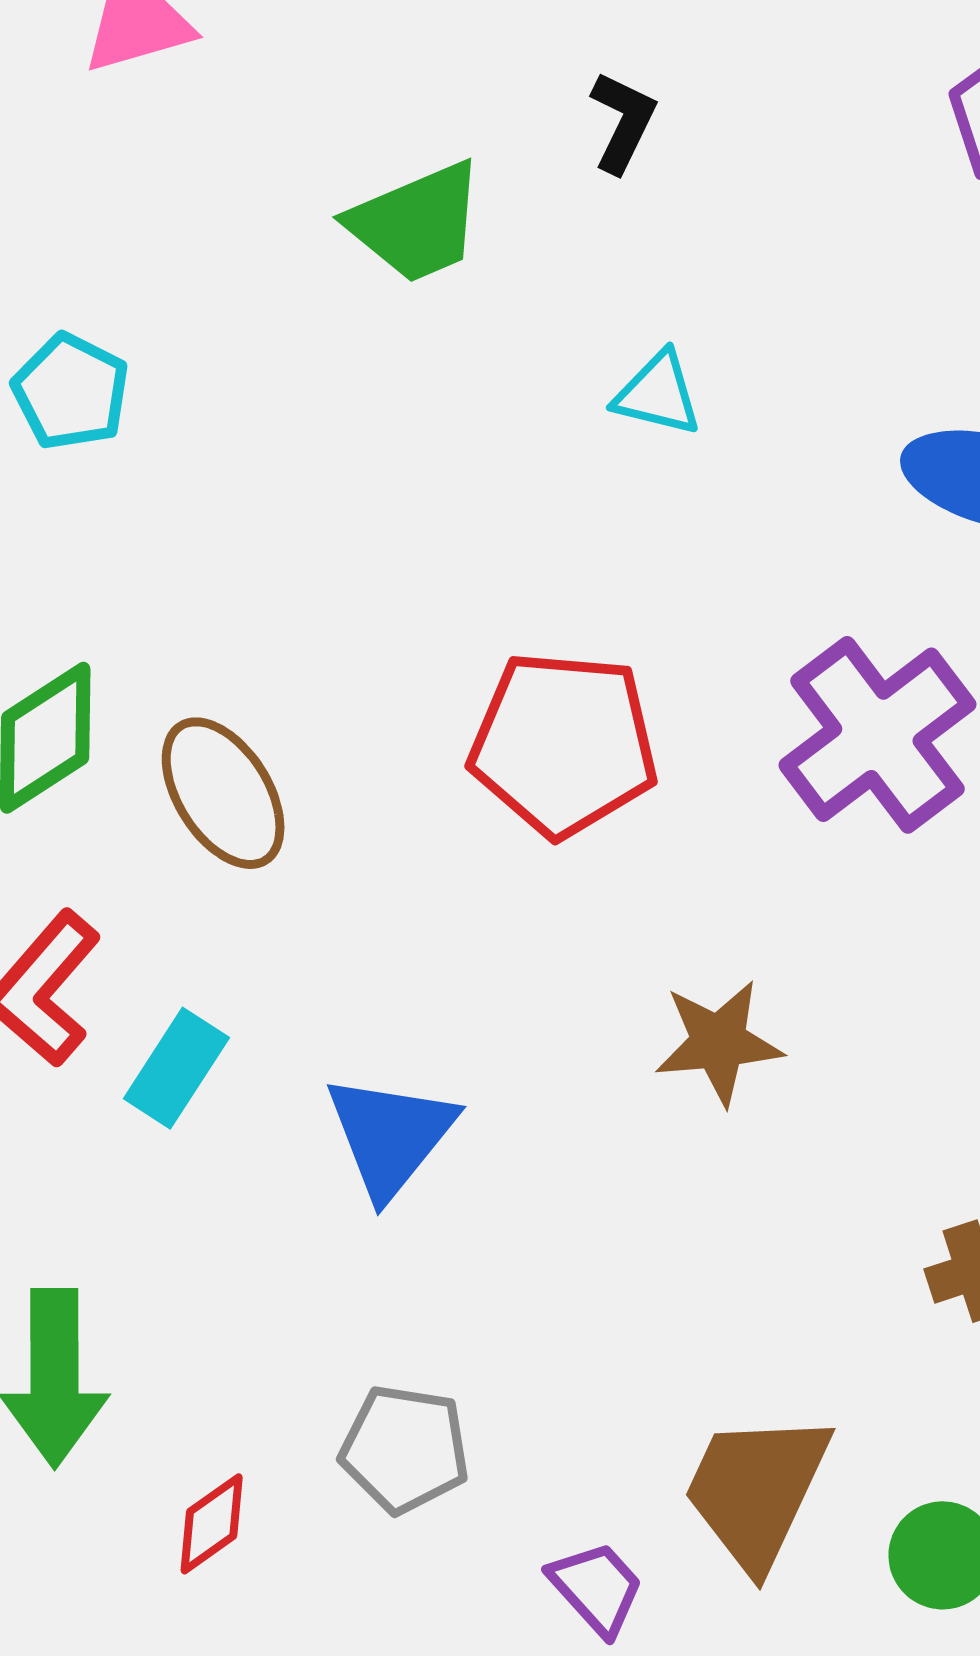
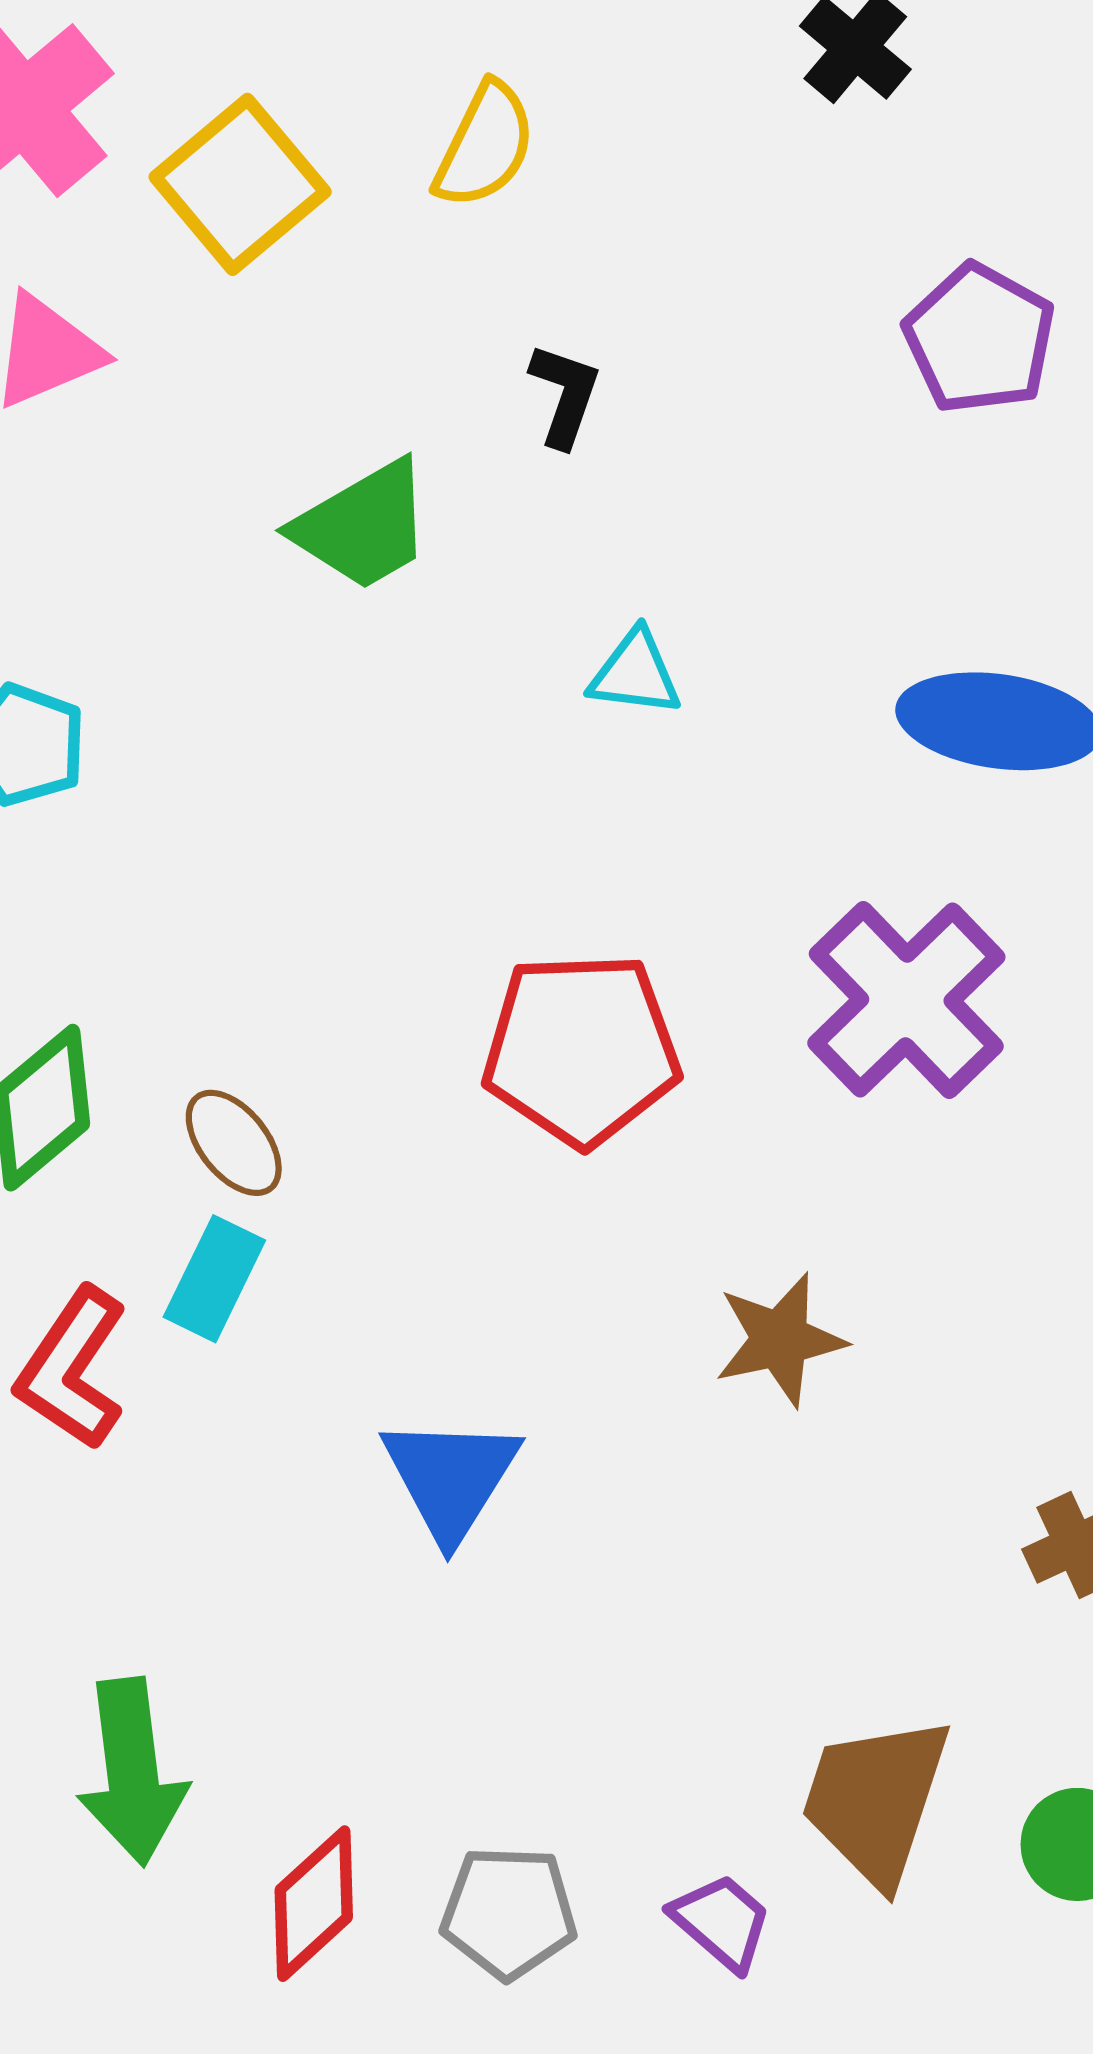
brown ellipse: (223, 793) -> (234, 1143), size x0.7
cyan rectangle: (176, 1068) -> (214, 1279), moved
gray pentagon: (405, 1449) -> (509, 1912), moved
red diamond: (212, 1524) -> (314, 1904), size x1.4

